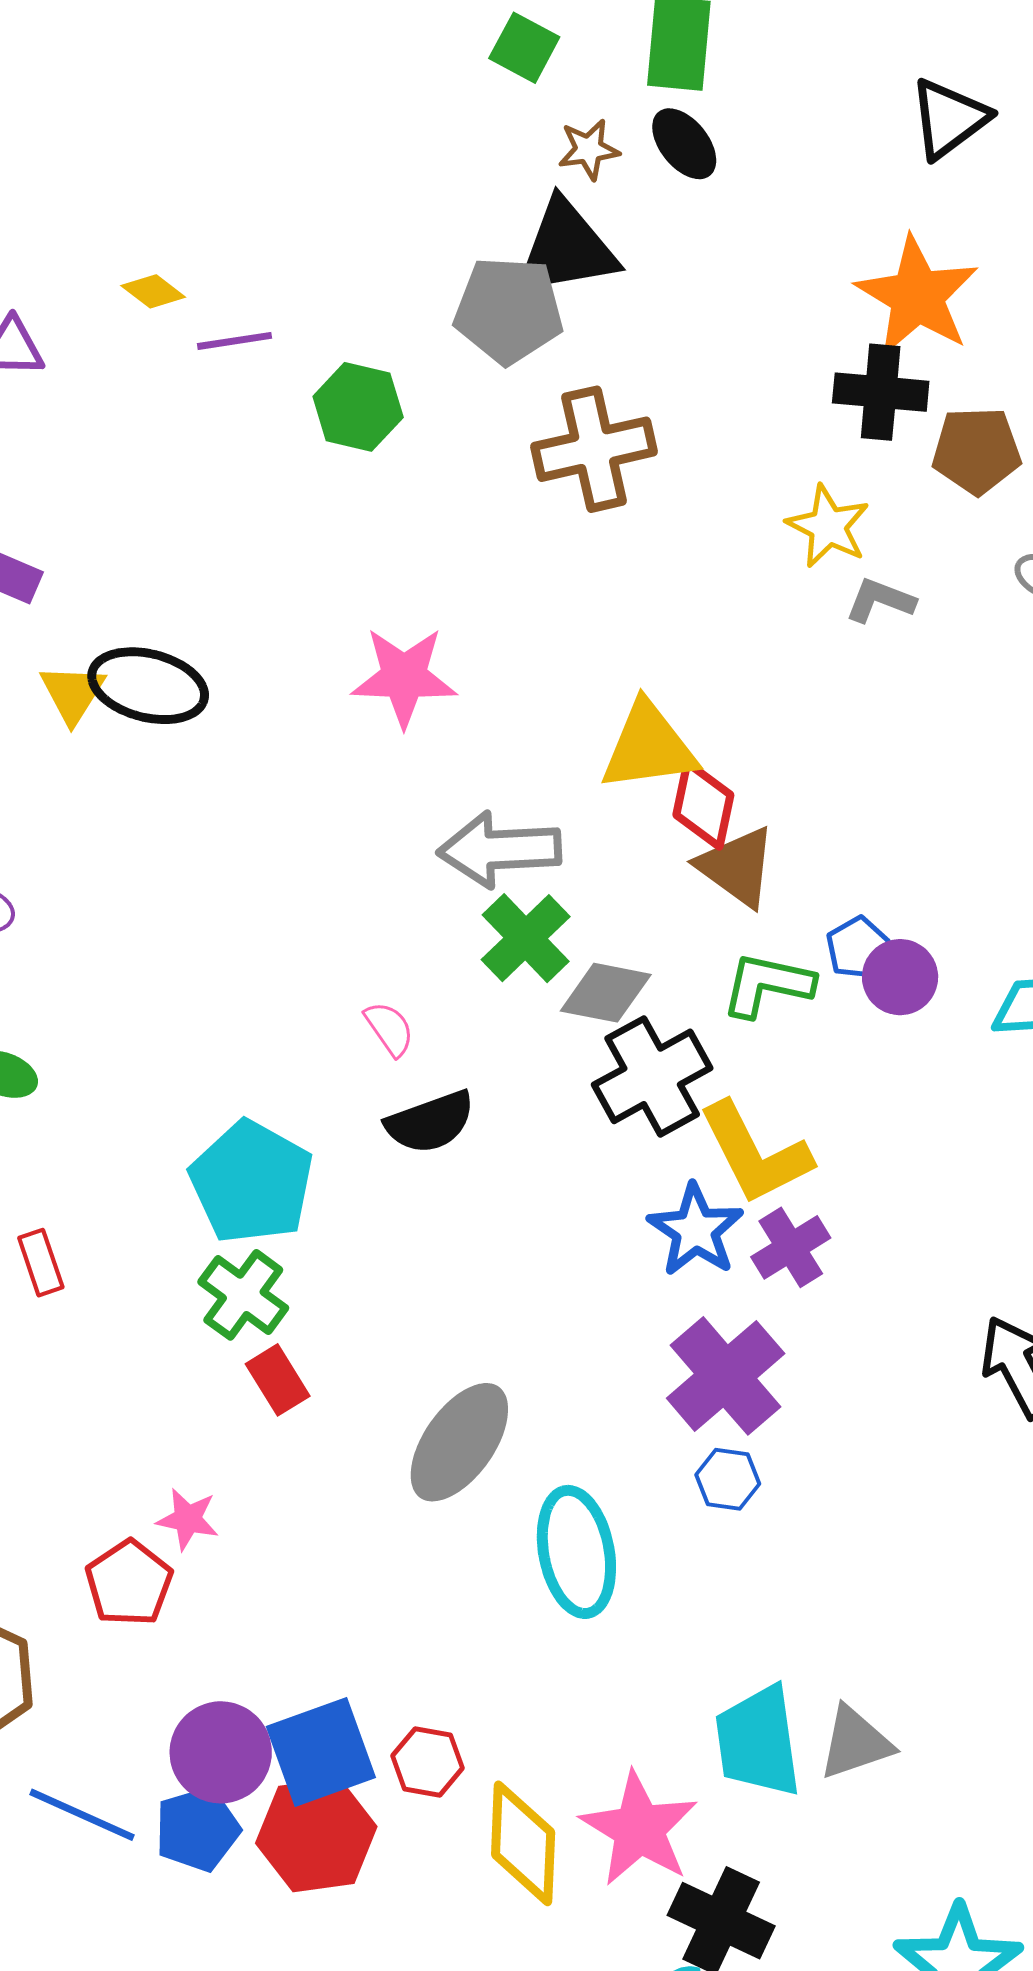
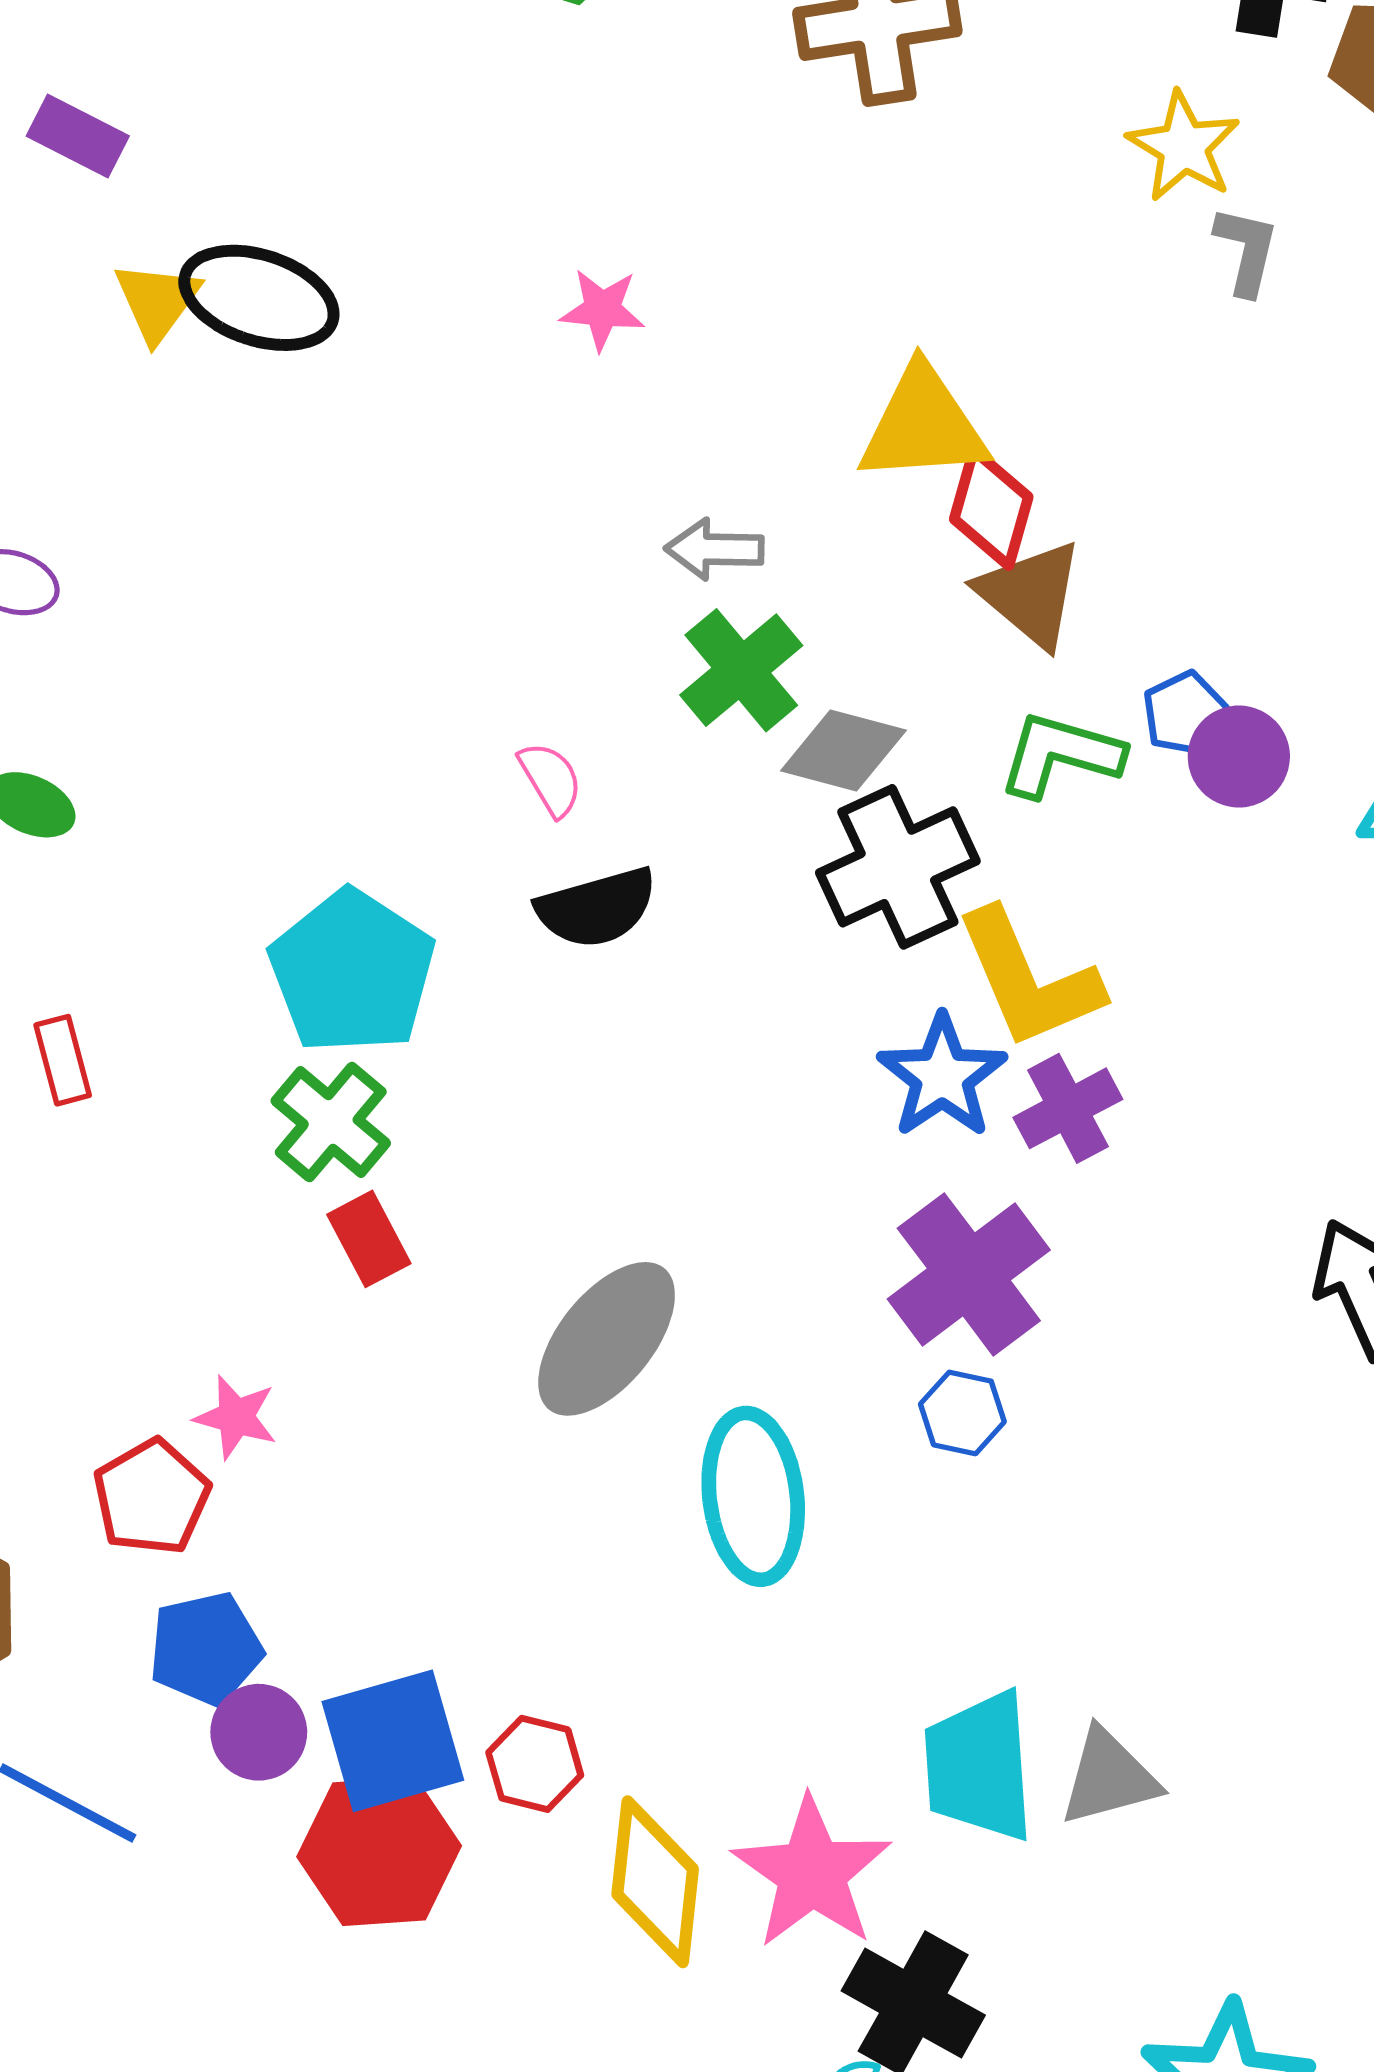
gray L-shape: (880, 600) -> (1246, 250), turned 78
pink star: (404, 677) -> (602, 309), size x0.6
gray arrow: (500, 850) -> (714, 549), size x0.6
purple circle: (221, 1752) -> (259, 1732), size x0.7
blue pentagon: (197, 1829) -> (206, 1649), moved

